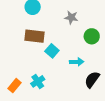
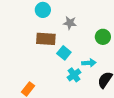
gray star: (71, 17) -> (70, 23), moved
cyan cross: (38, 81) -> (74, 75), moved

